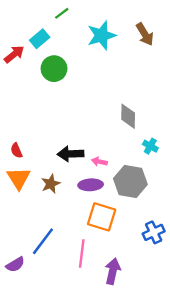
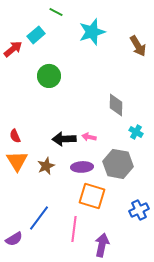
green line: (62, 13) -> (56, 12), turned 64
brown arrow: (145, 34) -> (138, 46), moved
green circle: (54, 69) -> (49, 76), moved
pink arrow: (99, 162) -> (89, 137), moved

